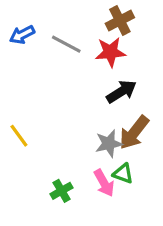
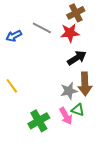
blue arrow: (22, 35) -> (14, 36), moved
brown arrow: (134, 132) -> (85, 84), turned -40
green cross: (62, 191) -> (39, 121), size x1.5

